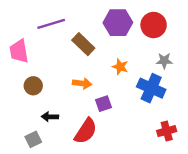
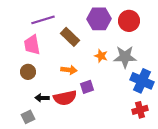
pink trapezoid: (19, 51) -> (32, 45), moved
gray star: (164, 61) -> (125, 57), moved, size x1.6
blue cross: (151, 88) -> (142, 81), moved
red semicircle: (86, 131) -> (65, 98), moved, turned 45

